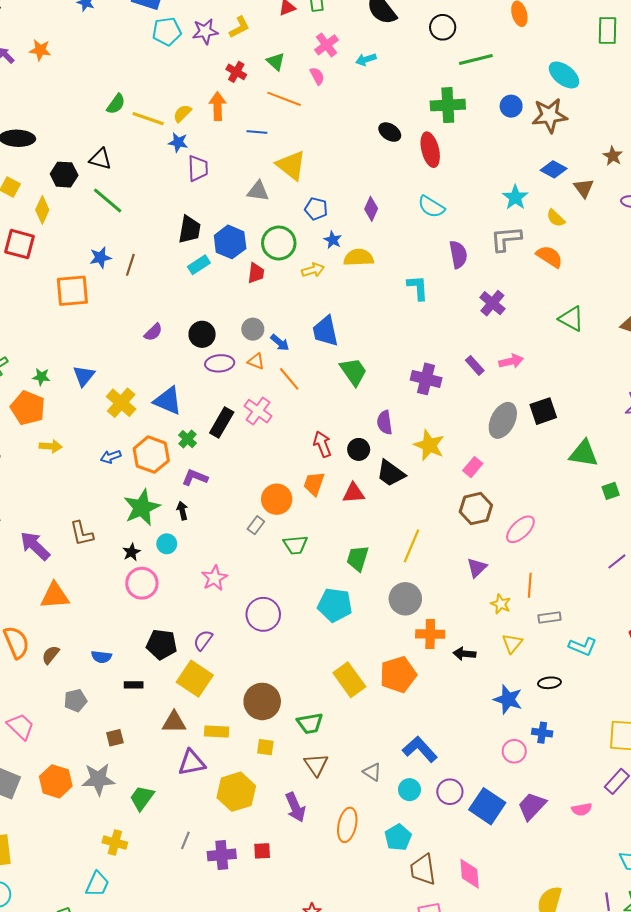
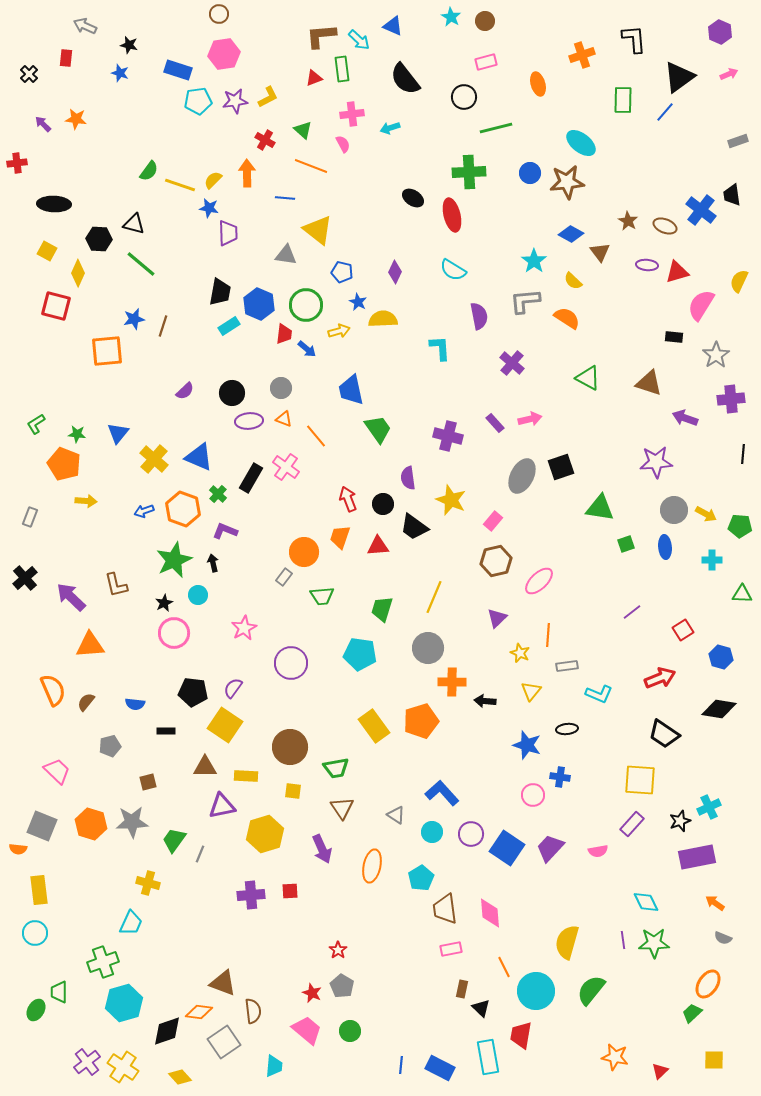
pink cross: (326, 45) -> (352, 114), turned 30
blue arrow: (280, 343) -> (307, 349), moved
gray line: (185, 840) -> (200, 854), moved

